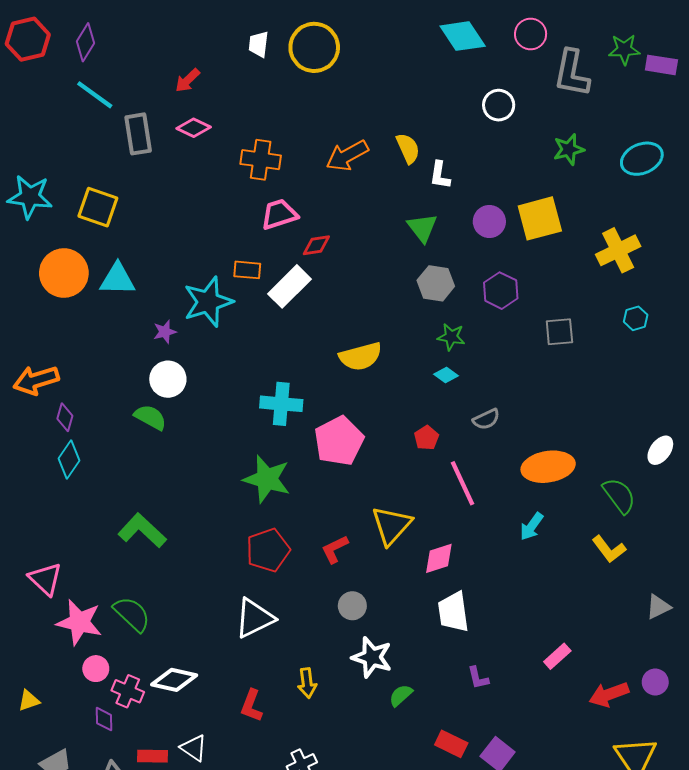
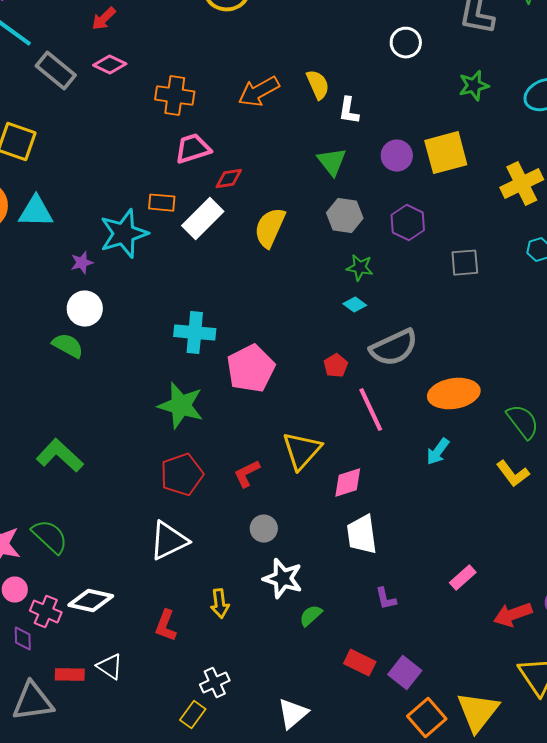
gray rectangle: (138, 134) -> (56, 71), turned -42
yellow semicircle: (361, 356) -> (270, 228), moved, turned 129
gray semicircle: (486, 419) -> (394, 348), size x1.8

